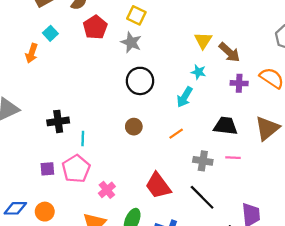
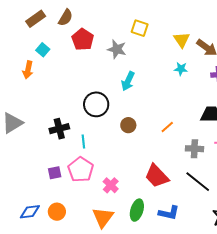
yellow square: (136, 15) -> (140, 28), moved
black circle: (140, 81) -> (96, 104), moved
cyan arrow: (185, 97) -> (128, 81), moved

